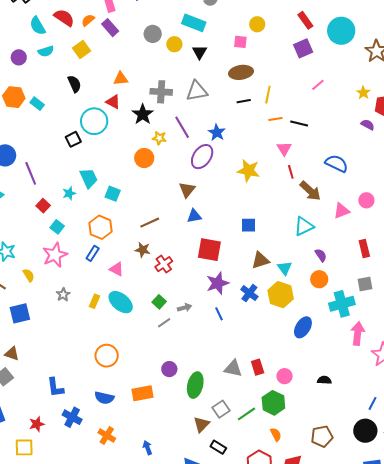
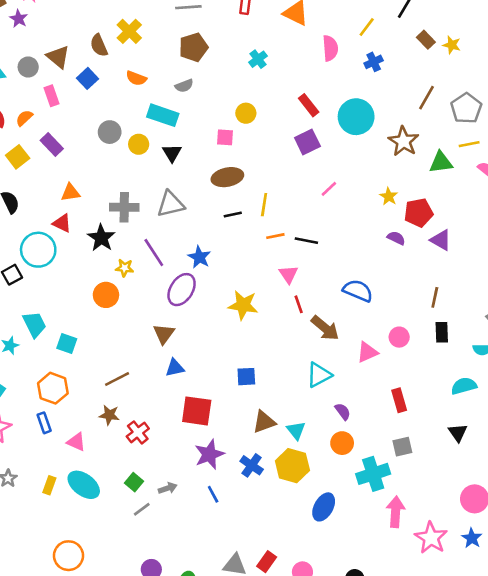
purple rectangle: (110, 28) -> (52, 144), moved
blue rectangle: (93, 253) -> (44, 423), turned -49
red rectangle: (258, 367) -> (267, 562), turned 56

